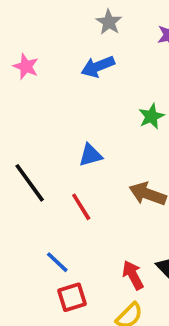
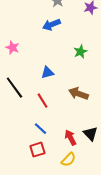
pink star: (26, 66) -> (12, 48), moved
blue line: (57, 262) -> (40, 129), moved

